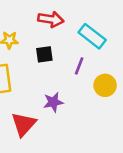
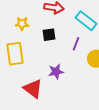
red triangle: (24, 124) -> (33, 89), turned -35

